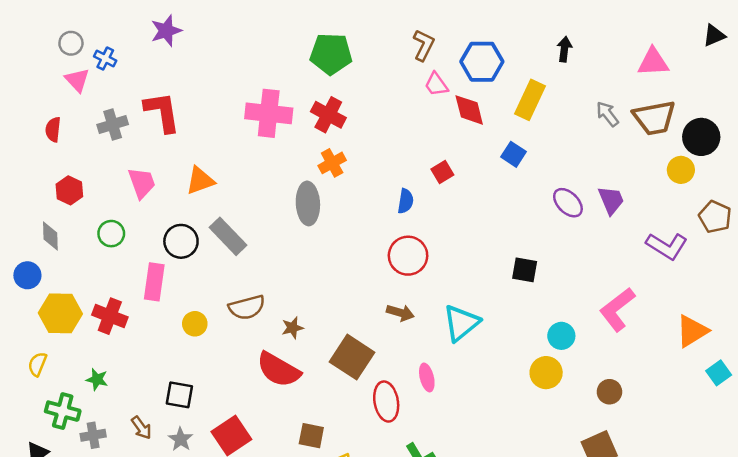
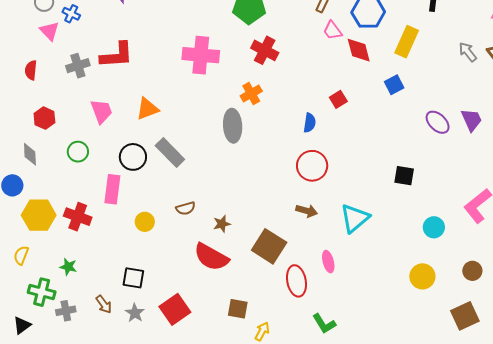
red L-shape: (162, 112) -> (117, 55), turned 96
red cross: (328, 115) -> (265, 50), moved
blue square: (513, 154) -> (394, 85), turned 30
brown semicircle: (247, 307) -> (186, 208), size x0.7
yellow circle: (546, 373) -> (422, 276), moved

